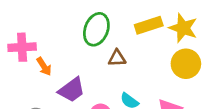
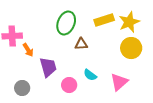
yellow star: (183, 28) -> (129, 22), turned 30
purple trapezoid: (72, 90) -> (48, 67), turned -70

